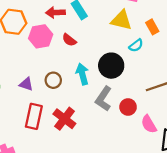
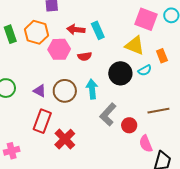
red semicircle: (69, 40) -> (85, 56), turned -56
black circle: (111, 66) -> (120, 73), moved
brown circle: (53, 80) -> (65, 91), size x1.5
red cross: (64, 119) -> (65, 139), moved

